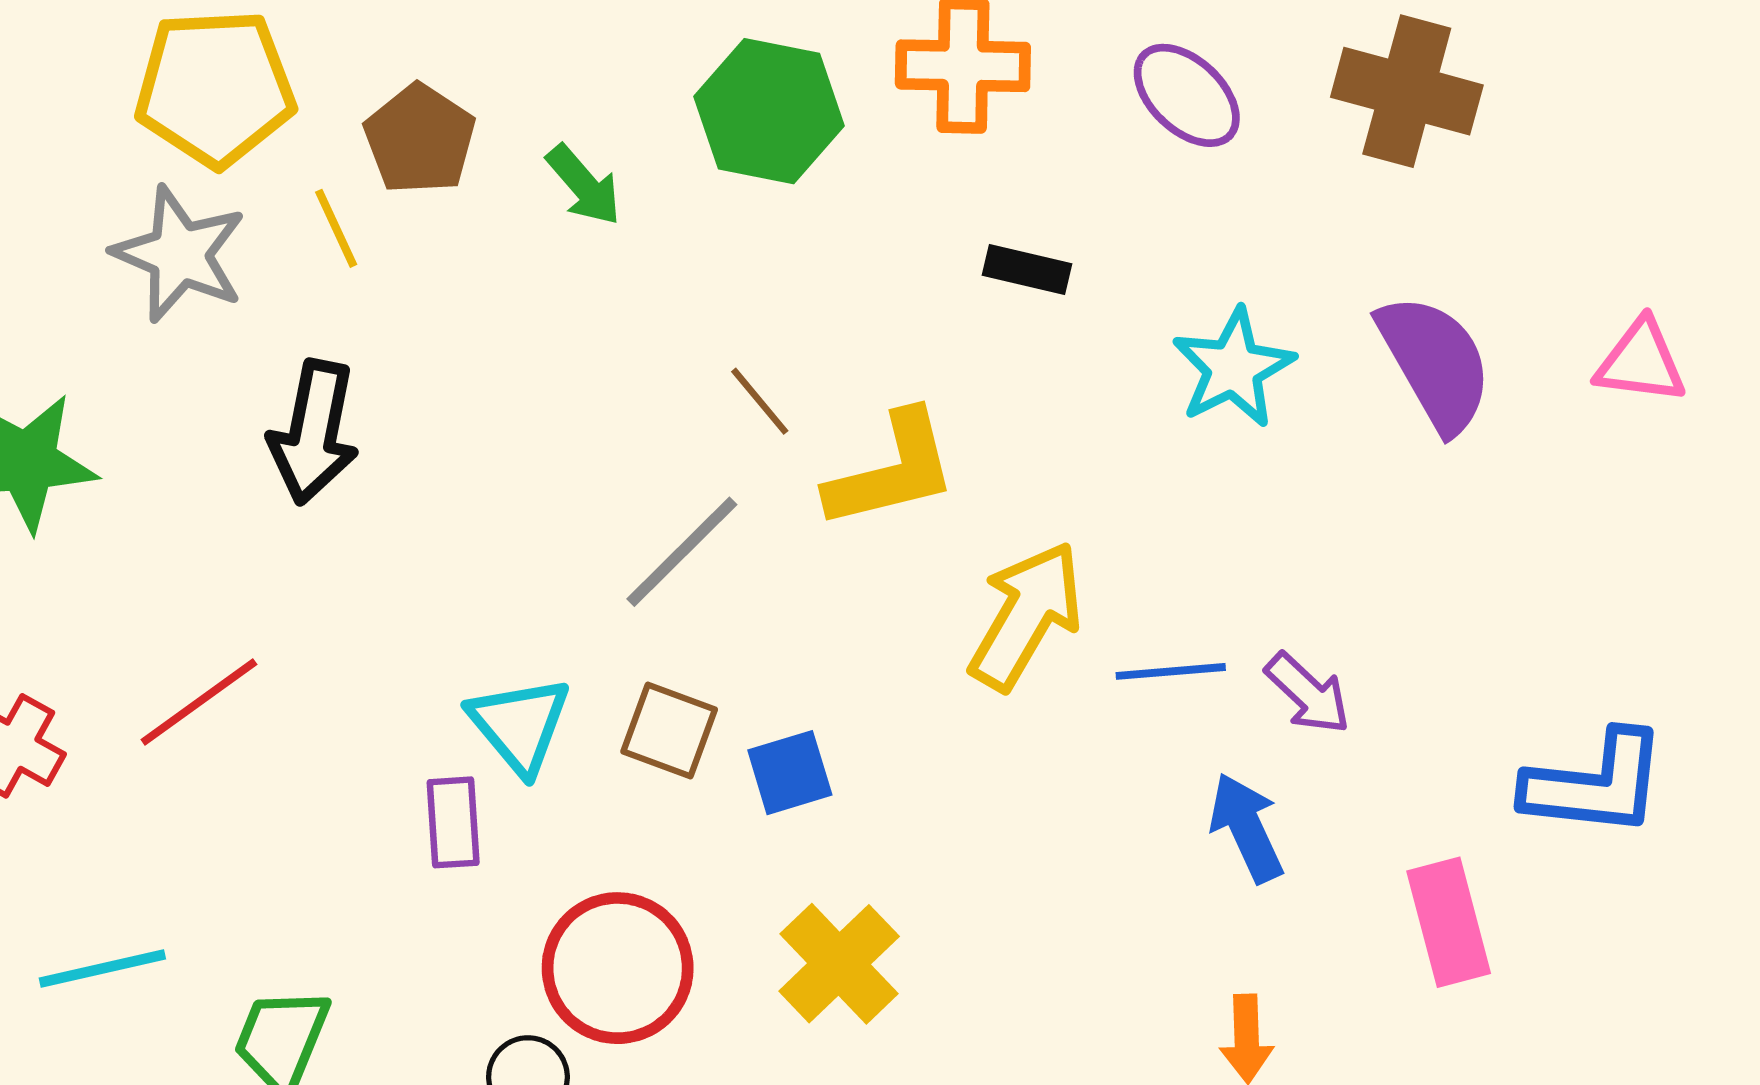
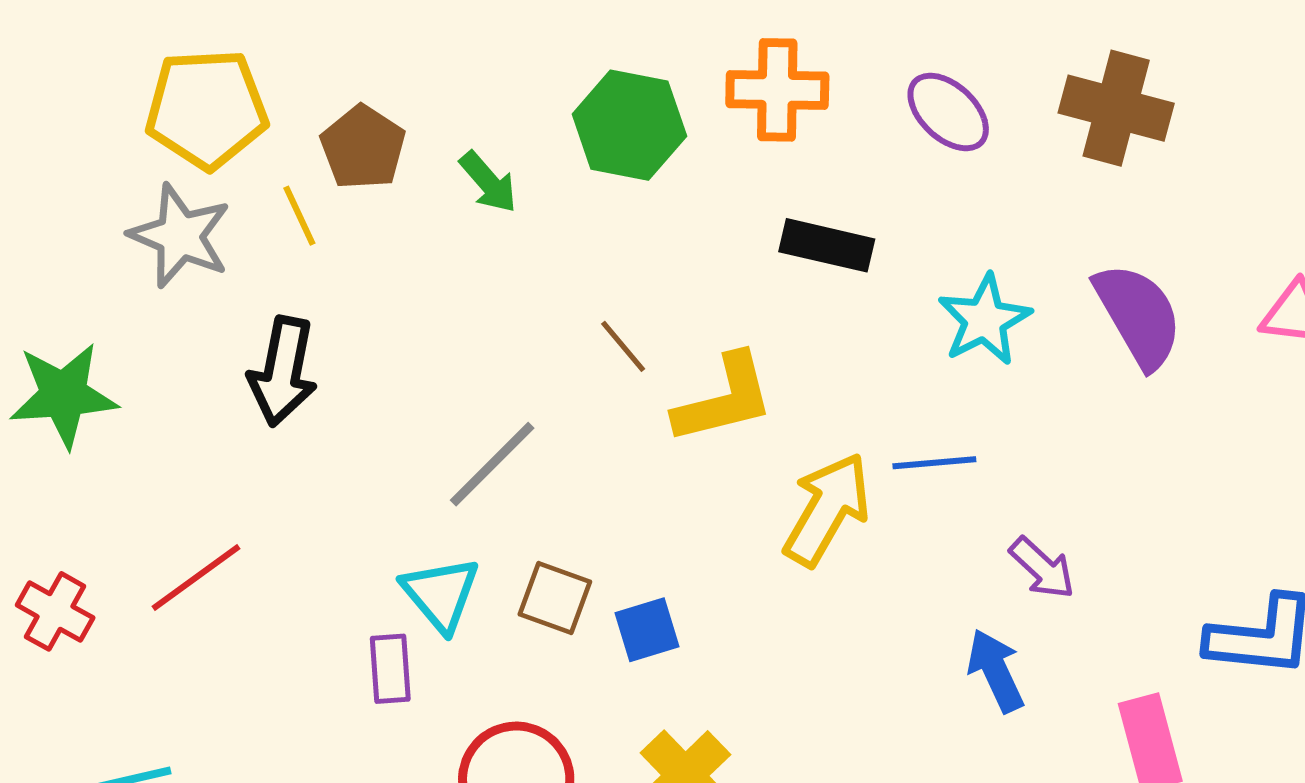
black rectangle: (1027, 270) -> (827, 245), size x1.4
gray line: (682, 552) -> (492, 464), moved
blue line: (1171, 671) -> (934, 463), moved

